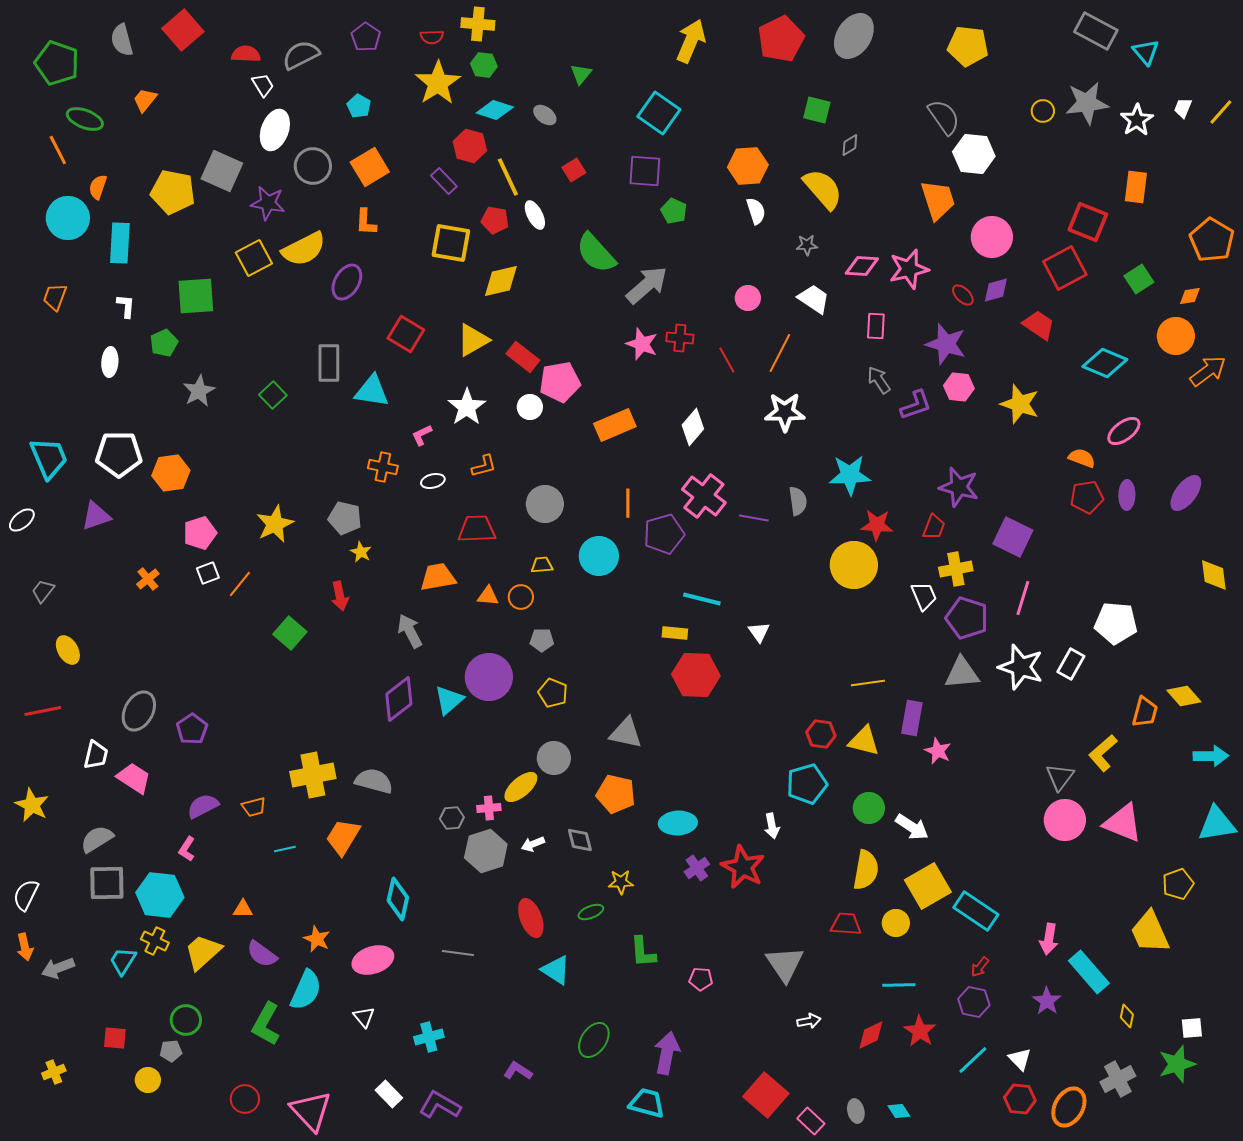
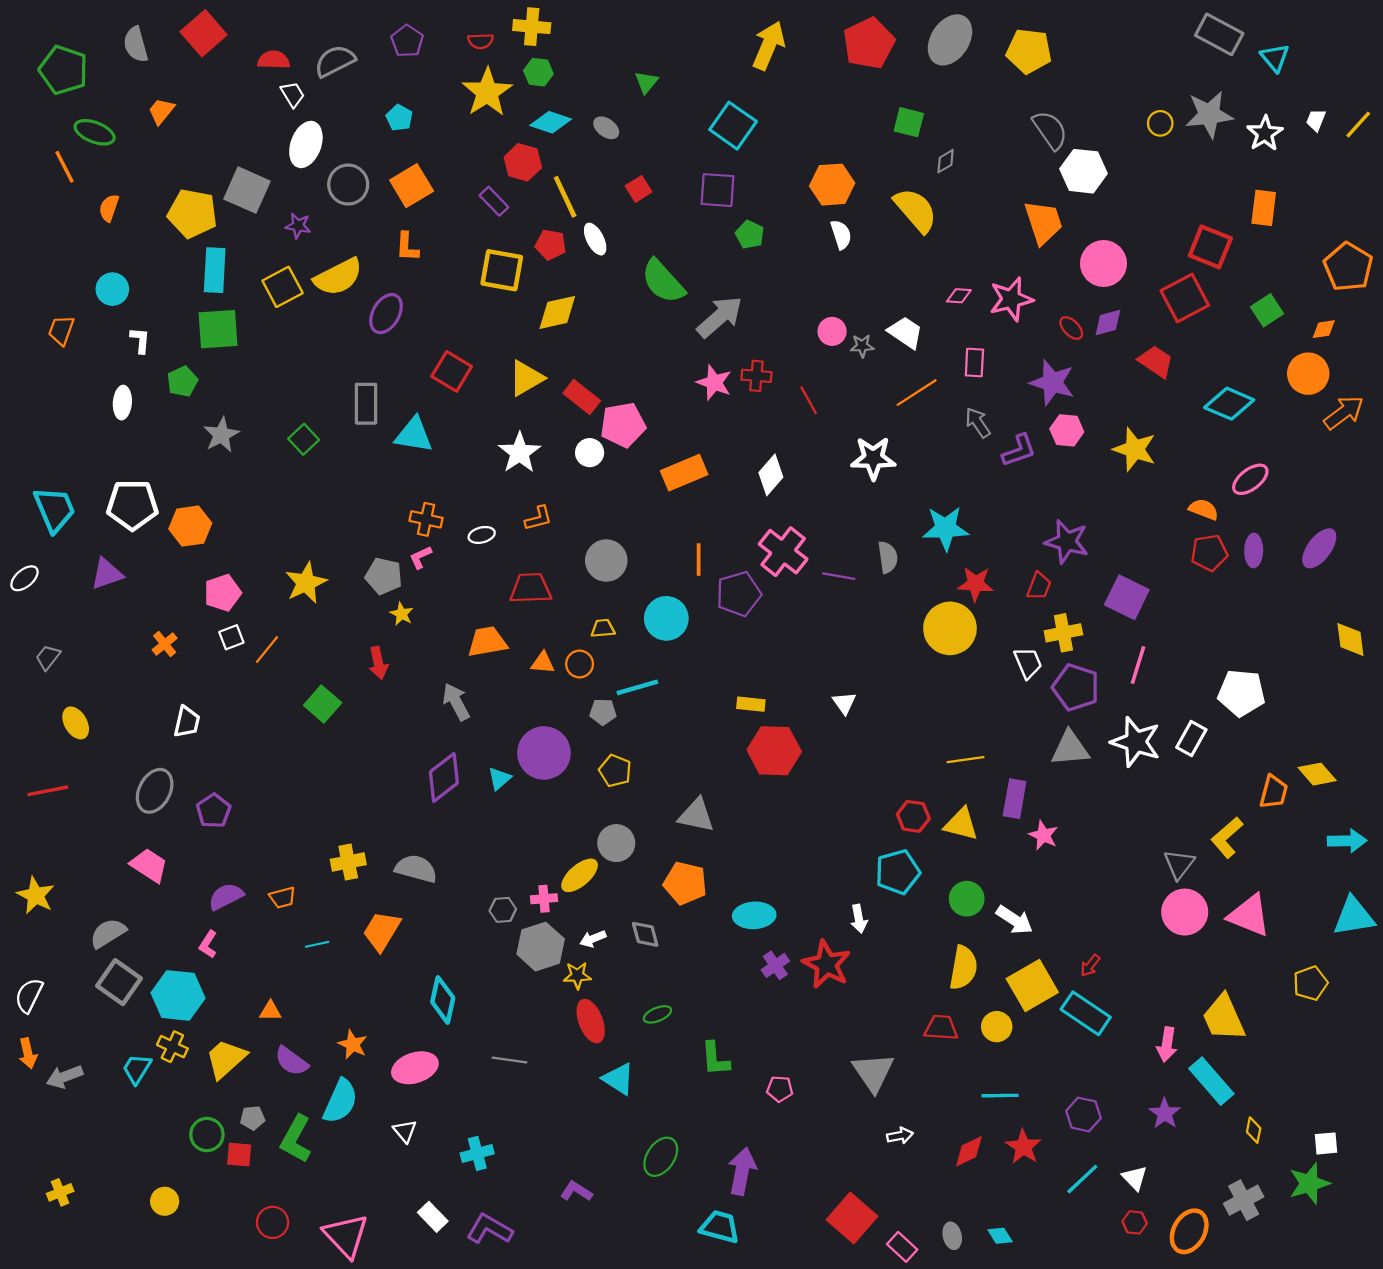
yellow pentagon: (968, 46) -> (1029, 51), moved
purple star: (268, 203) -> (298, 226), size x0.7
cyan circle: (68, 218) -> (112, 289), moved, size x0.7
cyan rectangle: (120, 243) -> (215, 270), moved
gray star: (807, 245) -> (862, 346), moved
pink diamond: (862, 266) -> (959, 296), size x0.7
orange line: (780, 353) -> (917, 393), moved, turned 30
pink L-shape: (422, 435) -> (420, 557), moved
cyan line: (702, 599) -> (637, 687), moved, turned -30
cyan triangle: (449, 700) -> (499, 779), size x0.7
white trapezoid: (96, 755) -> (187, 722), moved
yellow cross: (313, 775) -> (348, 862), size x0.7
yellow star: (621, 882) -> (577, 975), moved
gray square: (107, 883) -> (119, 982), turned 36
yellow trapezoid: (1150, 932) -> (1224, 1018), moved
red arrow: (980, 967) -> (1090, 965), moved
red square: (115, 1038) -> (239, 1155), moved
gray pentagon: (171, 1051) -> (253, 1118), moved
red hexagon: (1020, 1099) -> (1135, 1222), size x0.7

